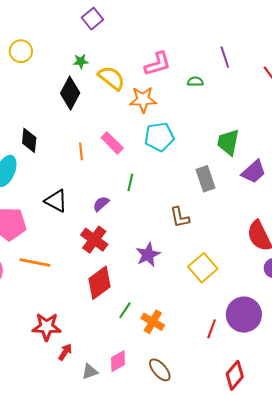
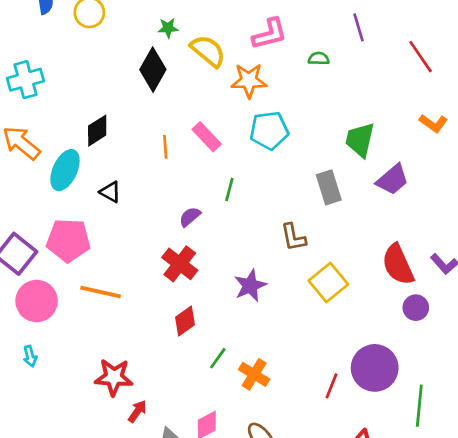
black diamond: (29, 140) -> (97, 131), turned 50
black triangle: (56, 201) -> (110, 192), moved, size x0.7
yellow square: (203, 268) -> (328, 283), moved
red diamond: (99, 283) -> (185, 321), size x0.7

